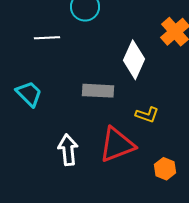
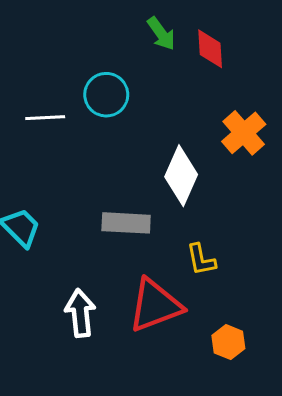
white line: (47, 38) -> (45, 118), moved
yellow L-shape: (147, 115) -> (201, 260), turned 60

